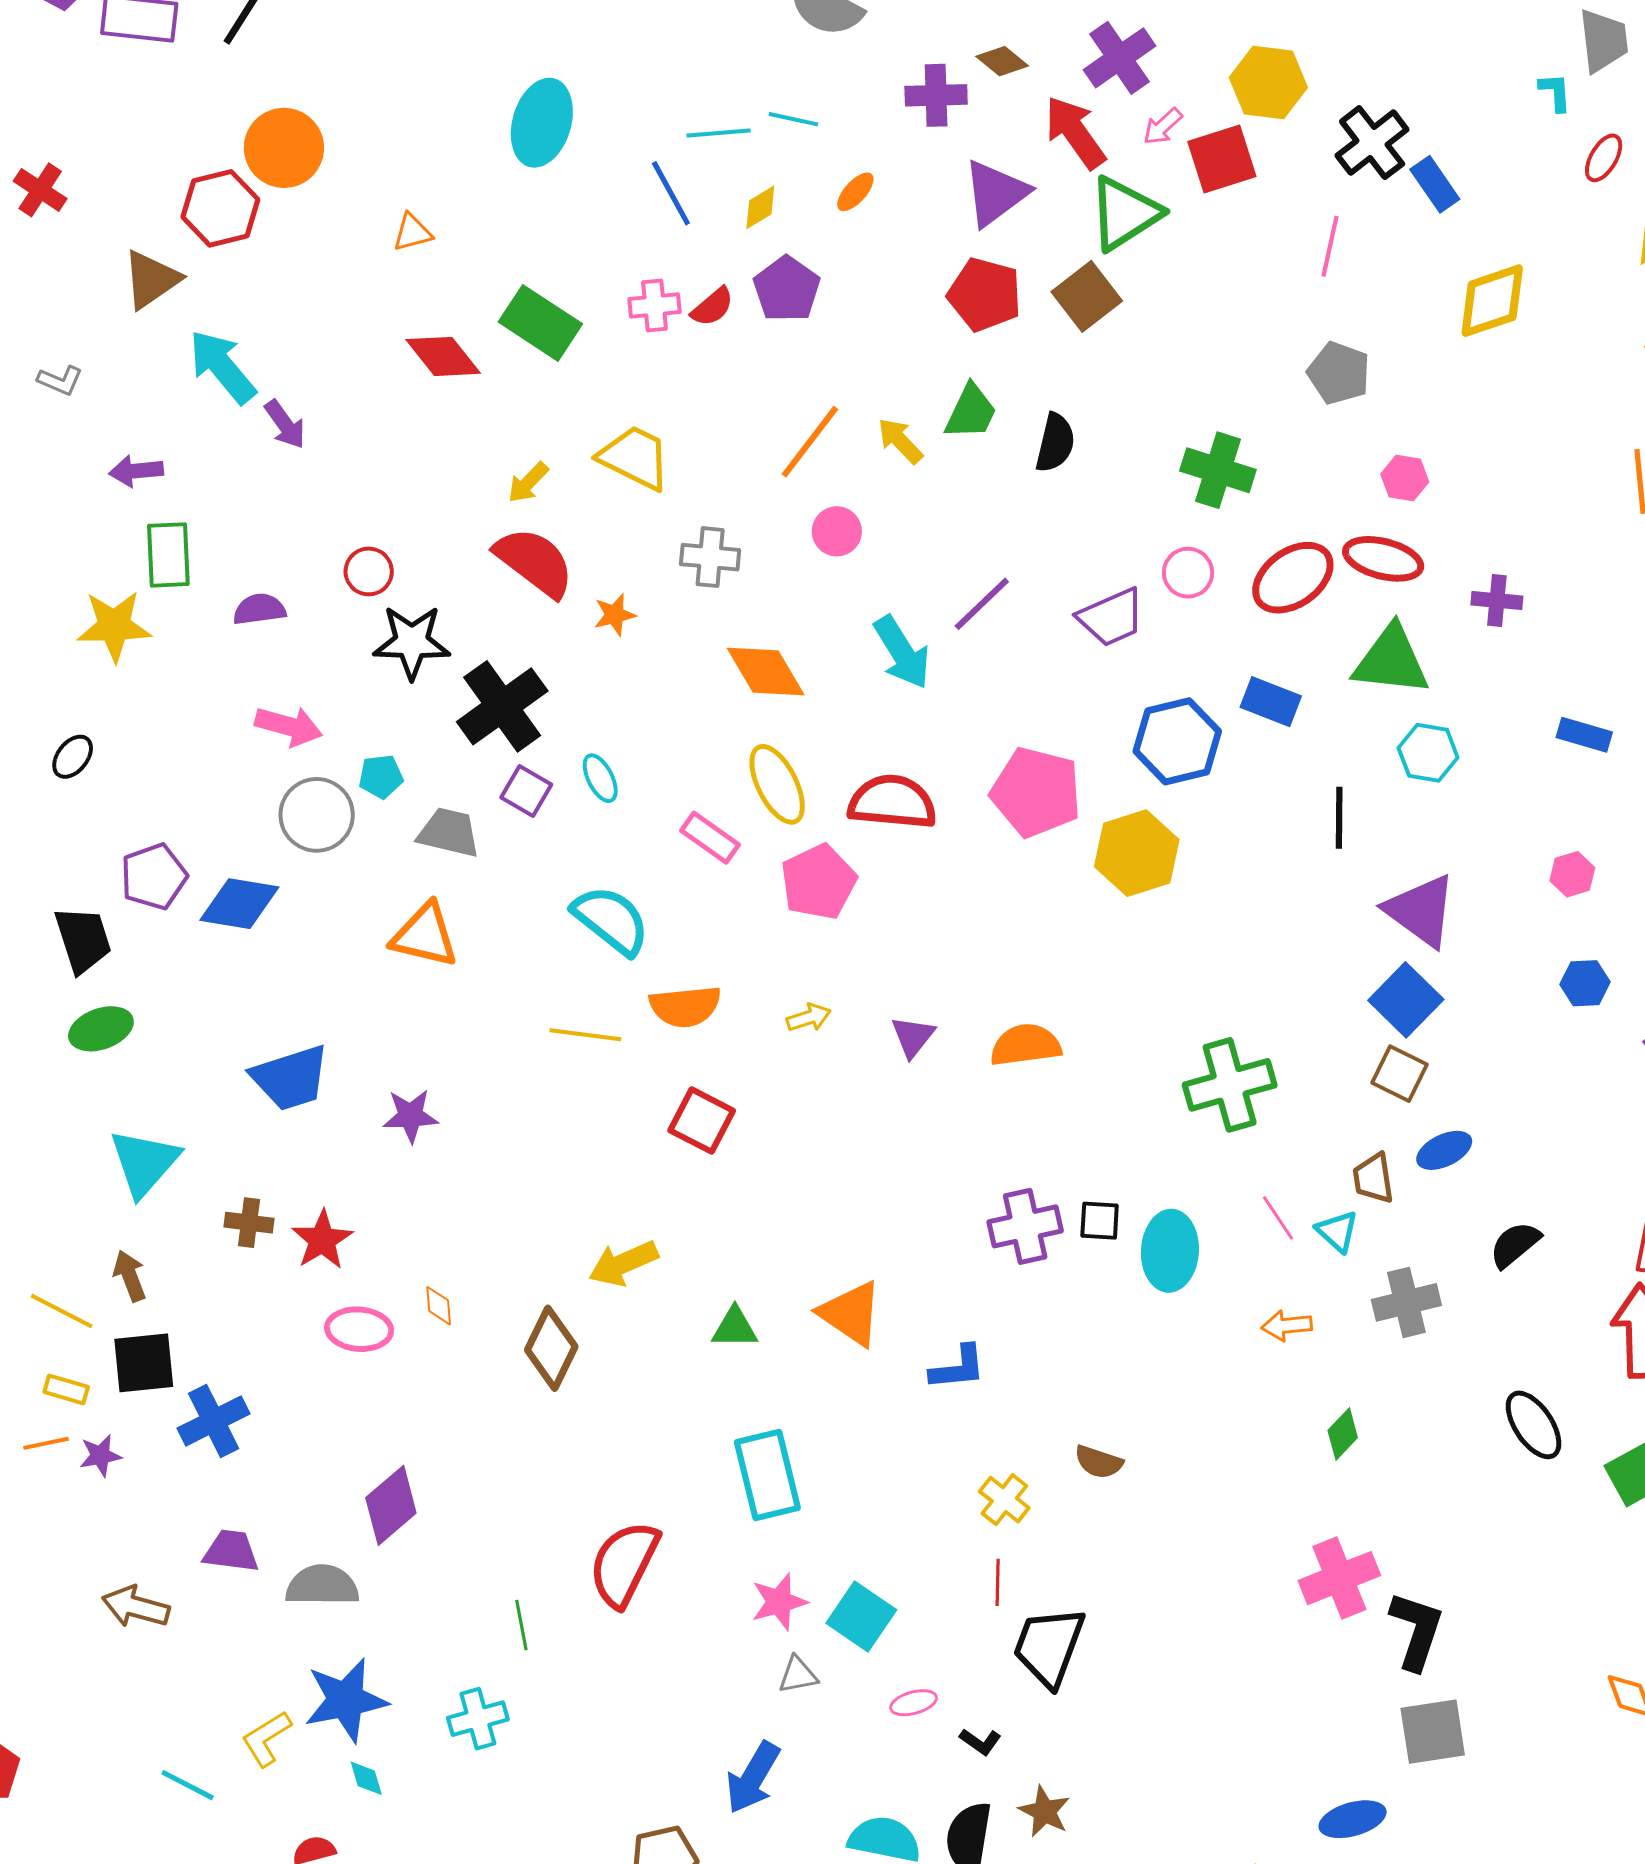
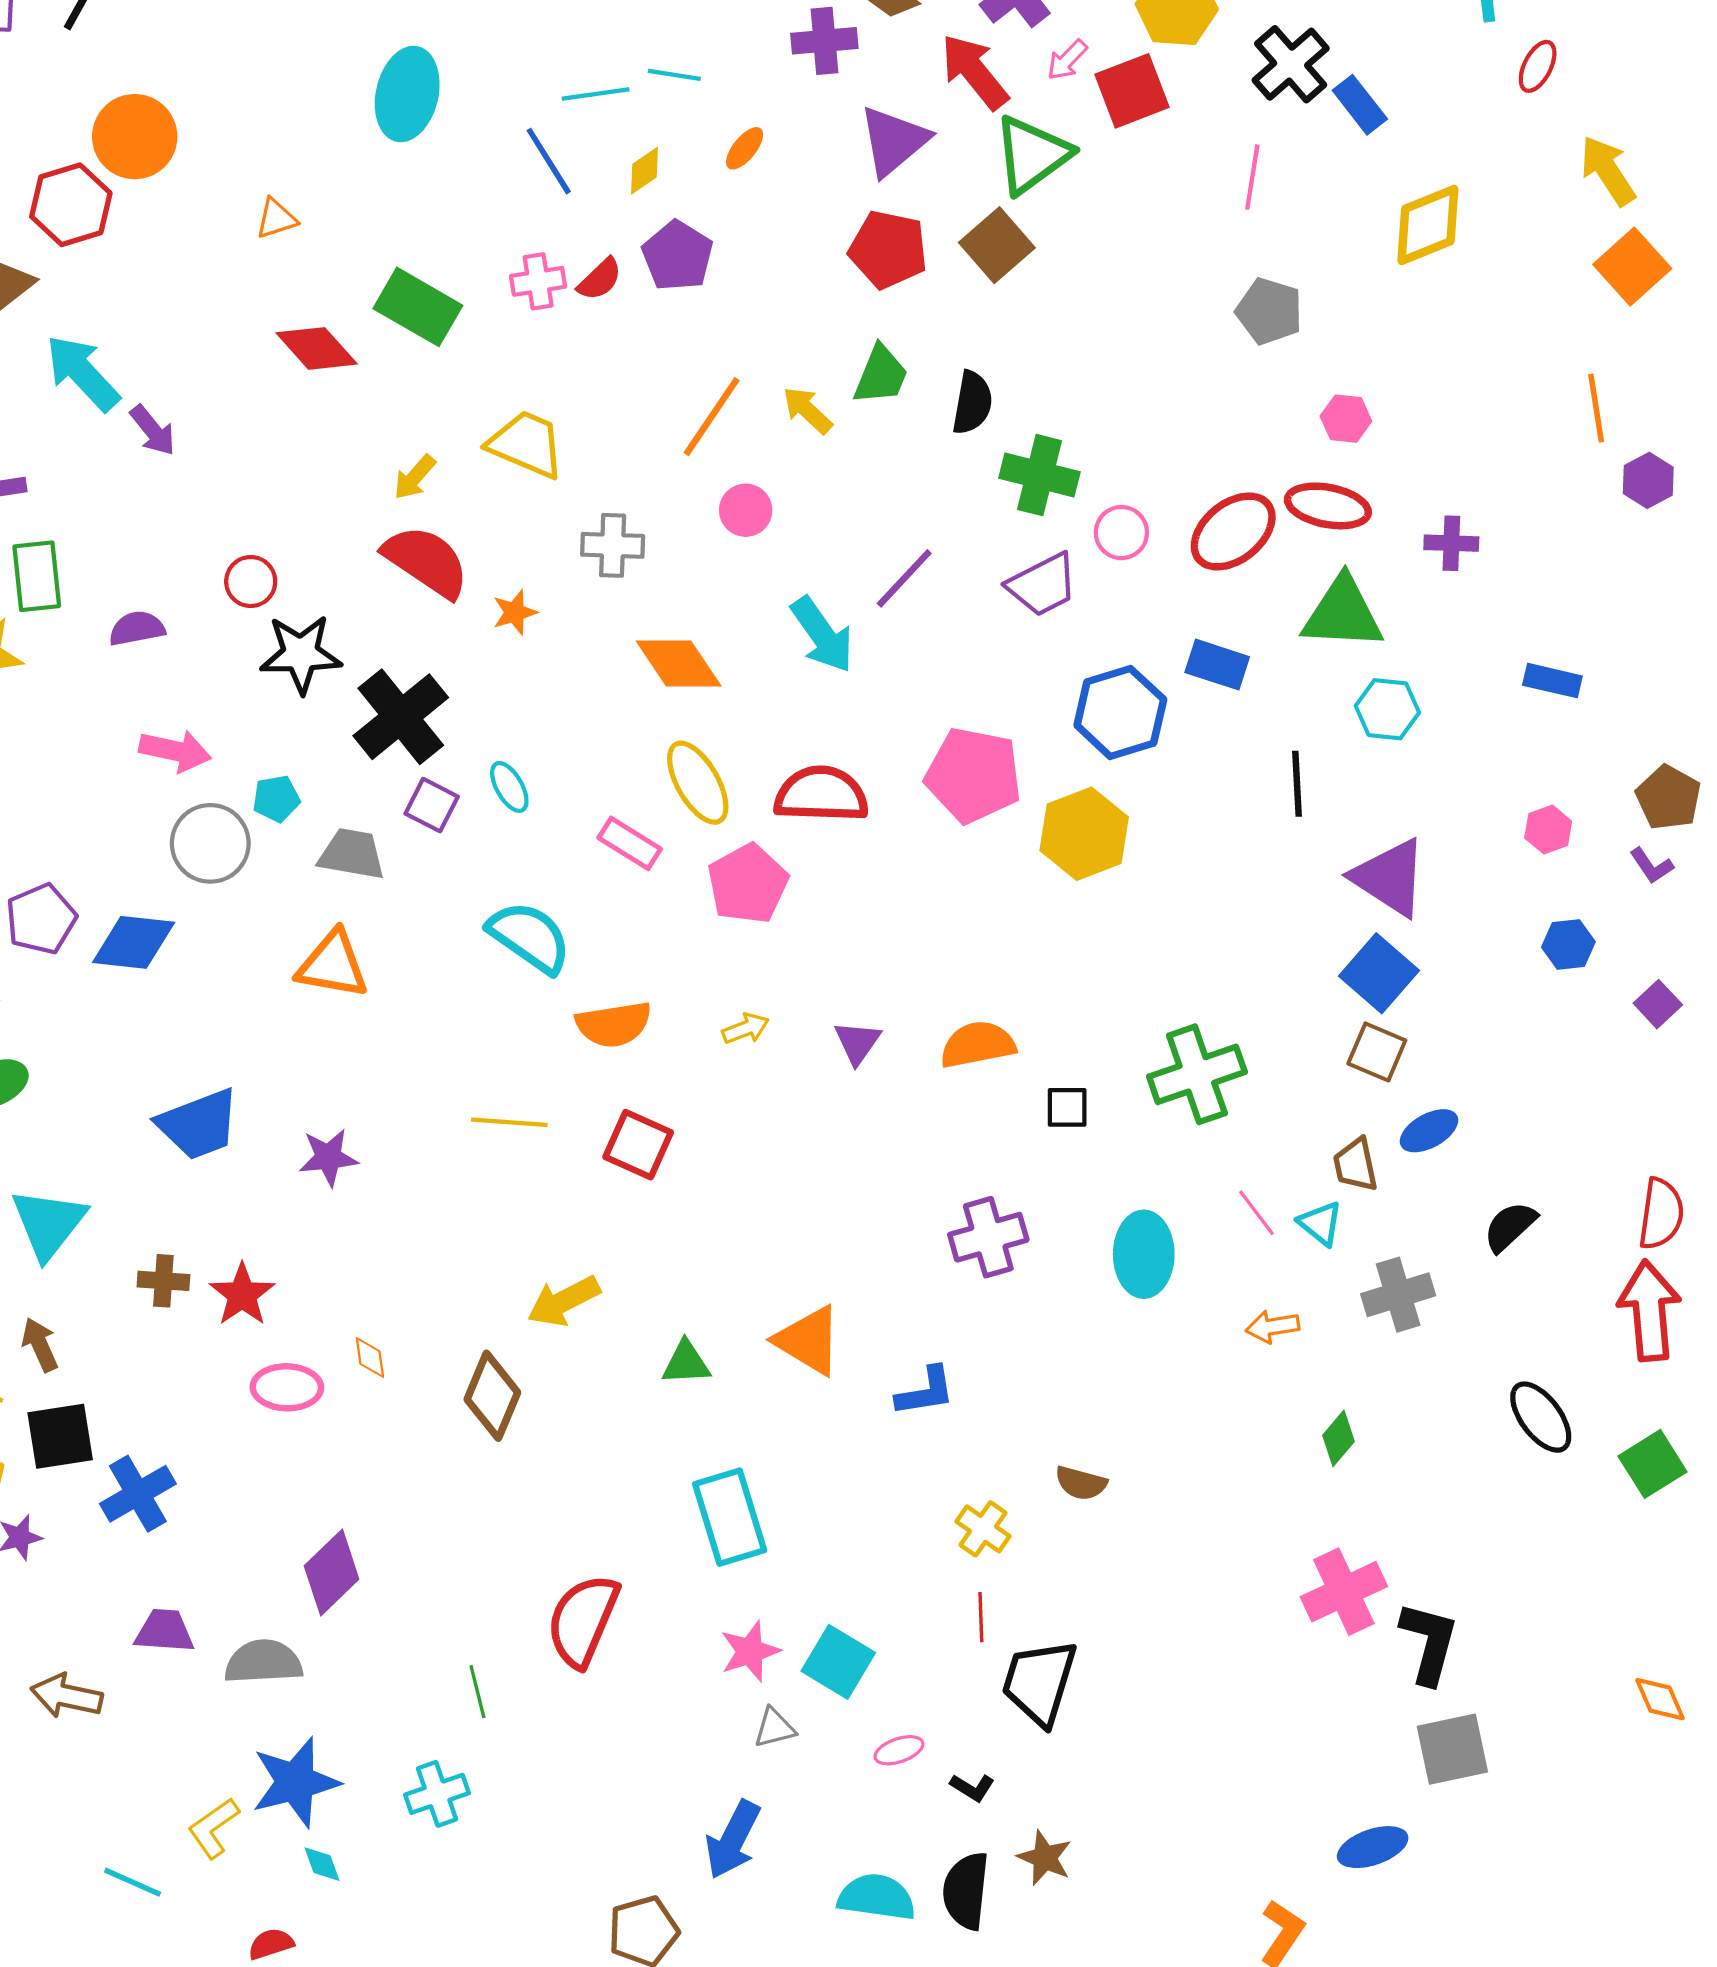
green cross: (1218, 470) -> (1039, 475), moved
yellow line: (585, 1035) -> (509, 1122), moved
black square: (1100, 1221) -> (1067, 1107), moved

